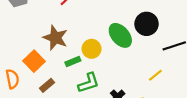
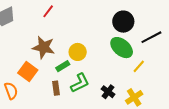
green ellipse: (120, 35) -> (122, 48), moved
brown rectangle: (47, 85) -> (56, 88), moved, turned -48

